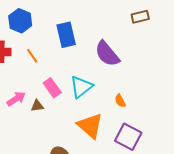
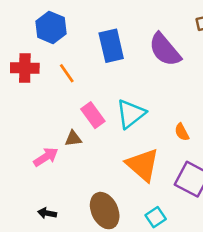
purple semicircle: (107, 54) -> (165, 50), moved
pink arrow: (16, 99) -> (46, 157), moved

